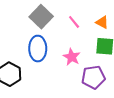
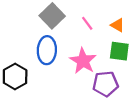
pink star: (72, 57) -> (83, 61), size x1.4

